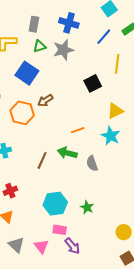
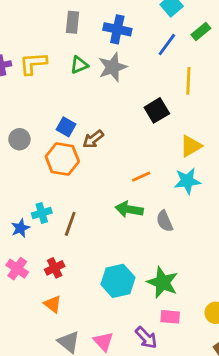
gray rectangle: (34, 24) -> (72, 22), moved
blue square: (27, 73) -> (66, 127), moved, size x0.6
cyan star: (111, 136) -> (187, 181), turned -30
brown line: (42, 160) -> (70, 224), moved
green star: (87, 207) -> (163, 282), size x1.6
pink rectangle: (60, 230) -> (170, 317), moved

